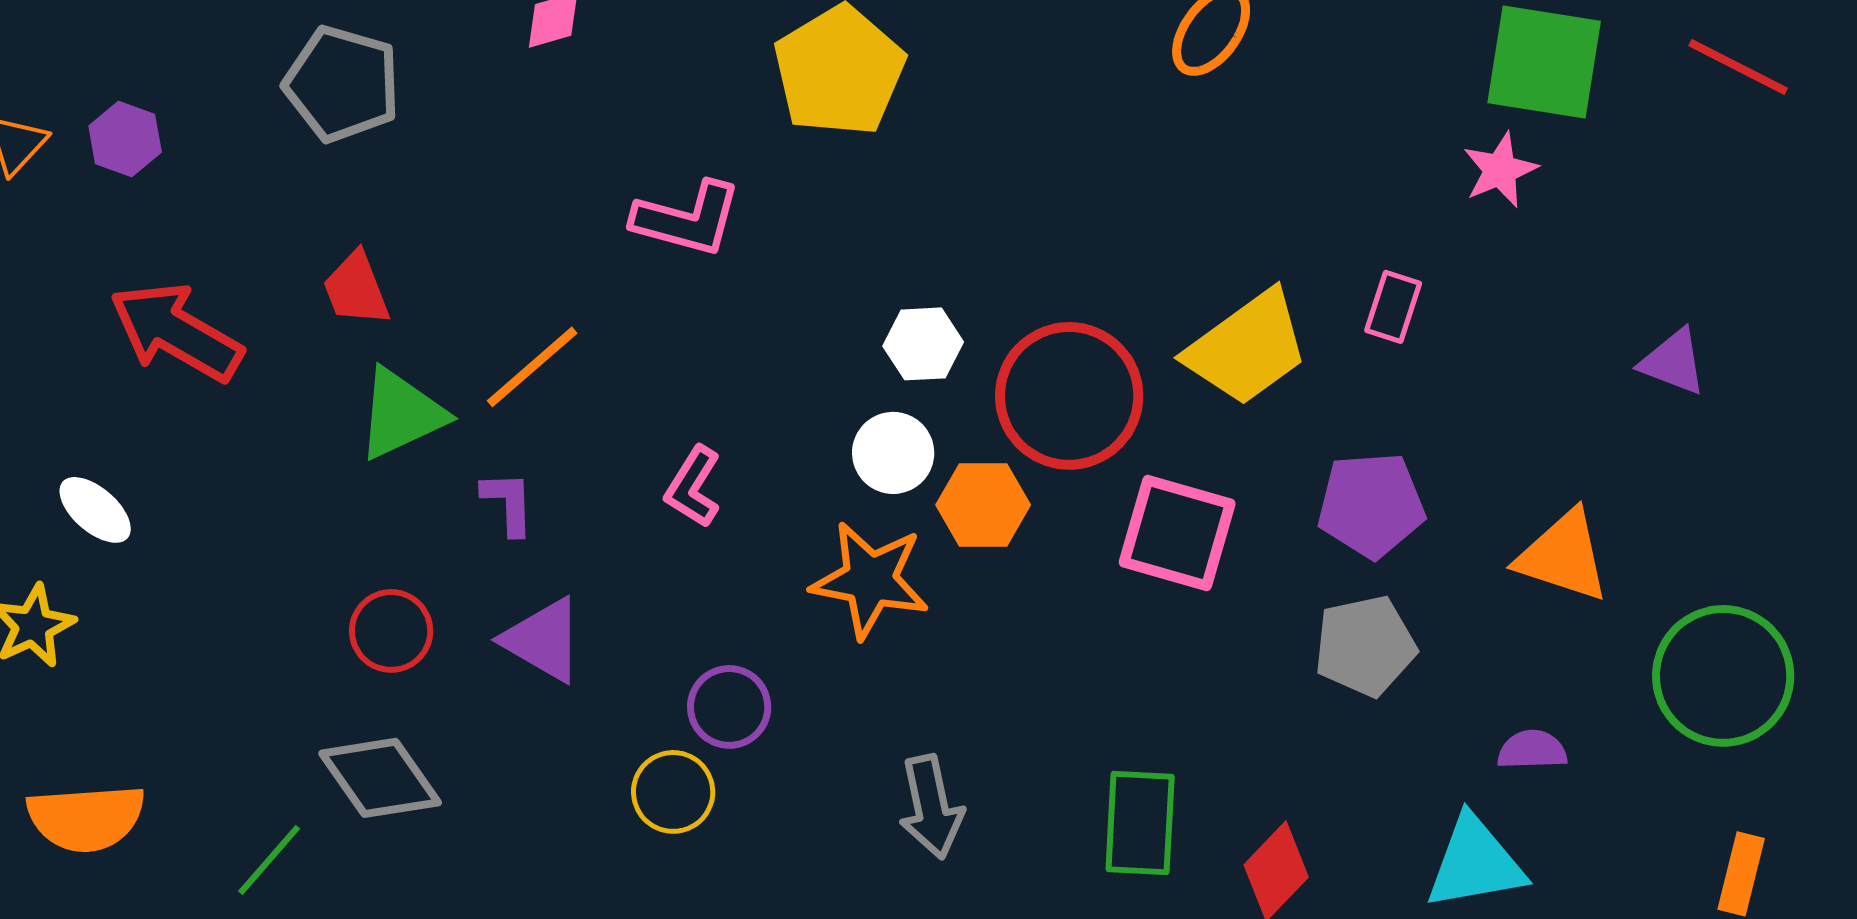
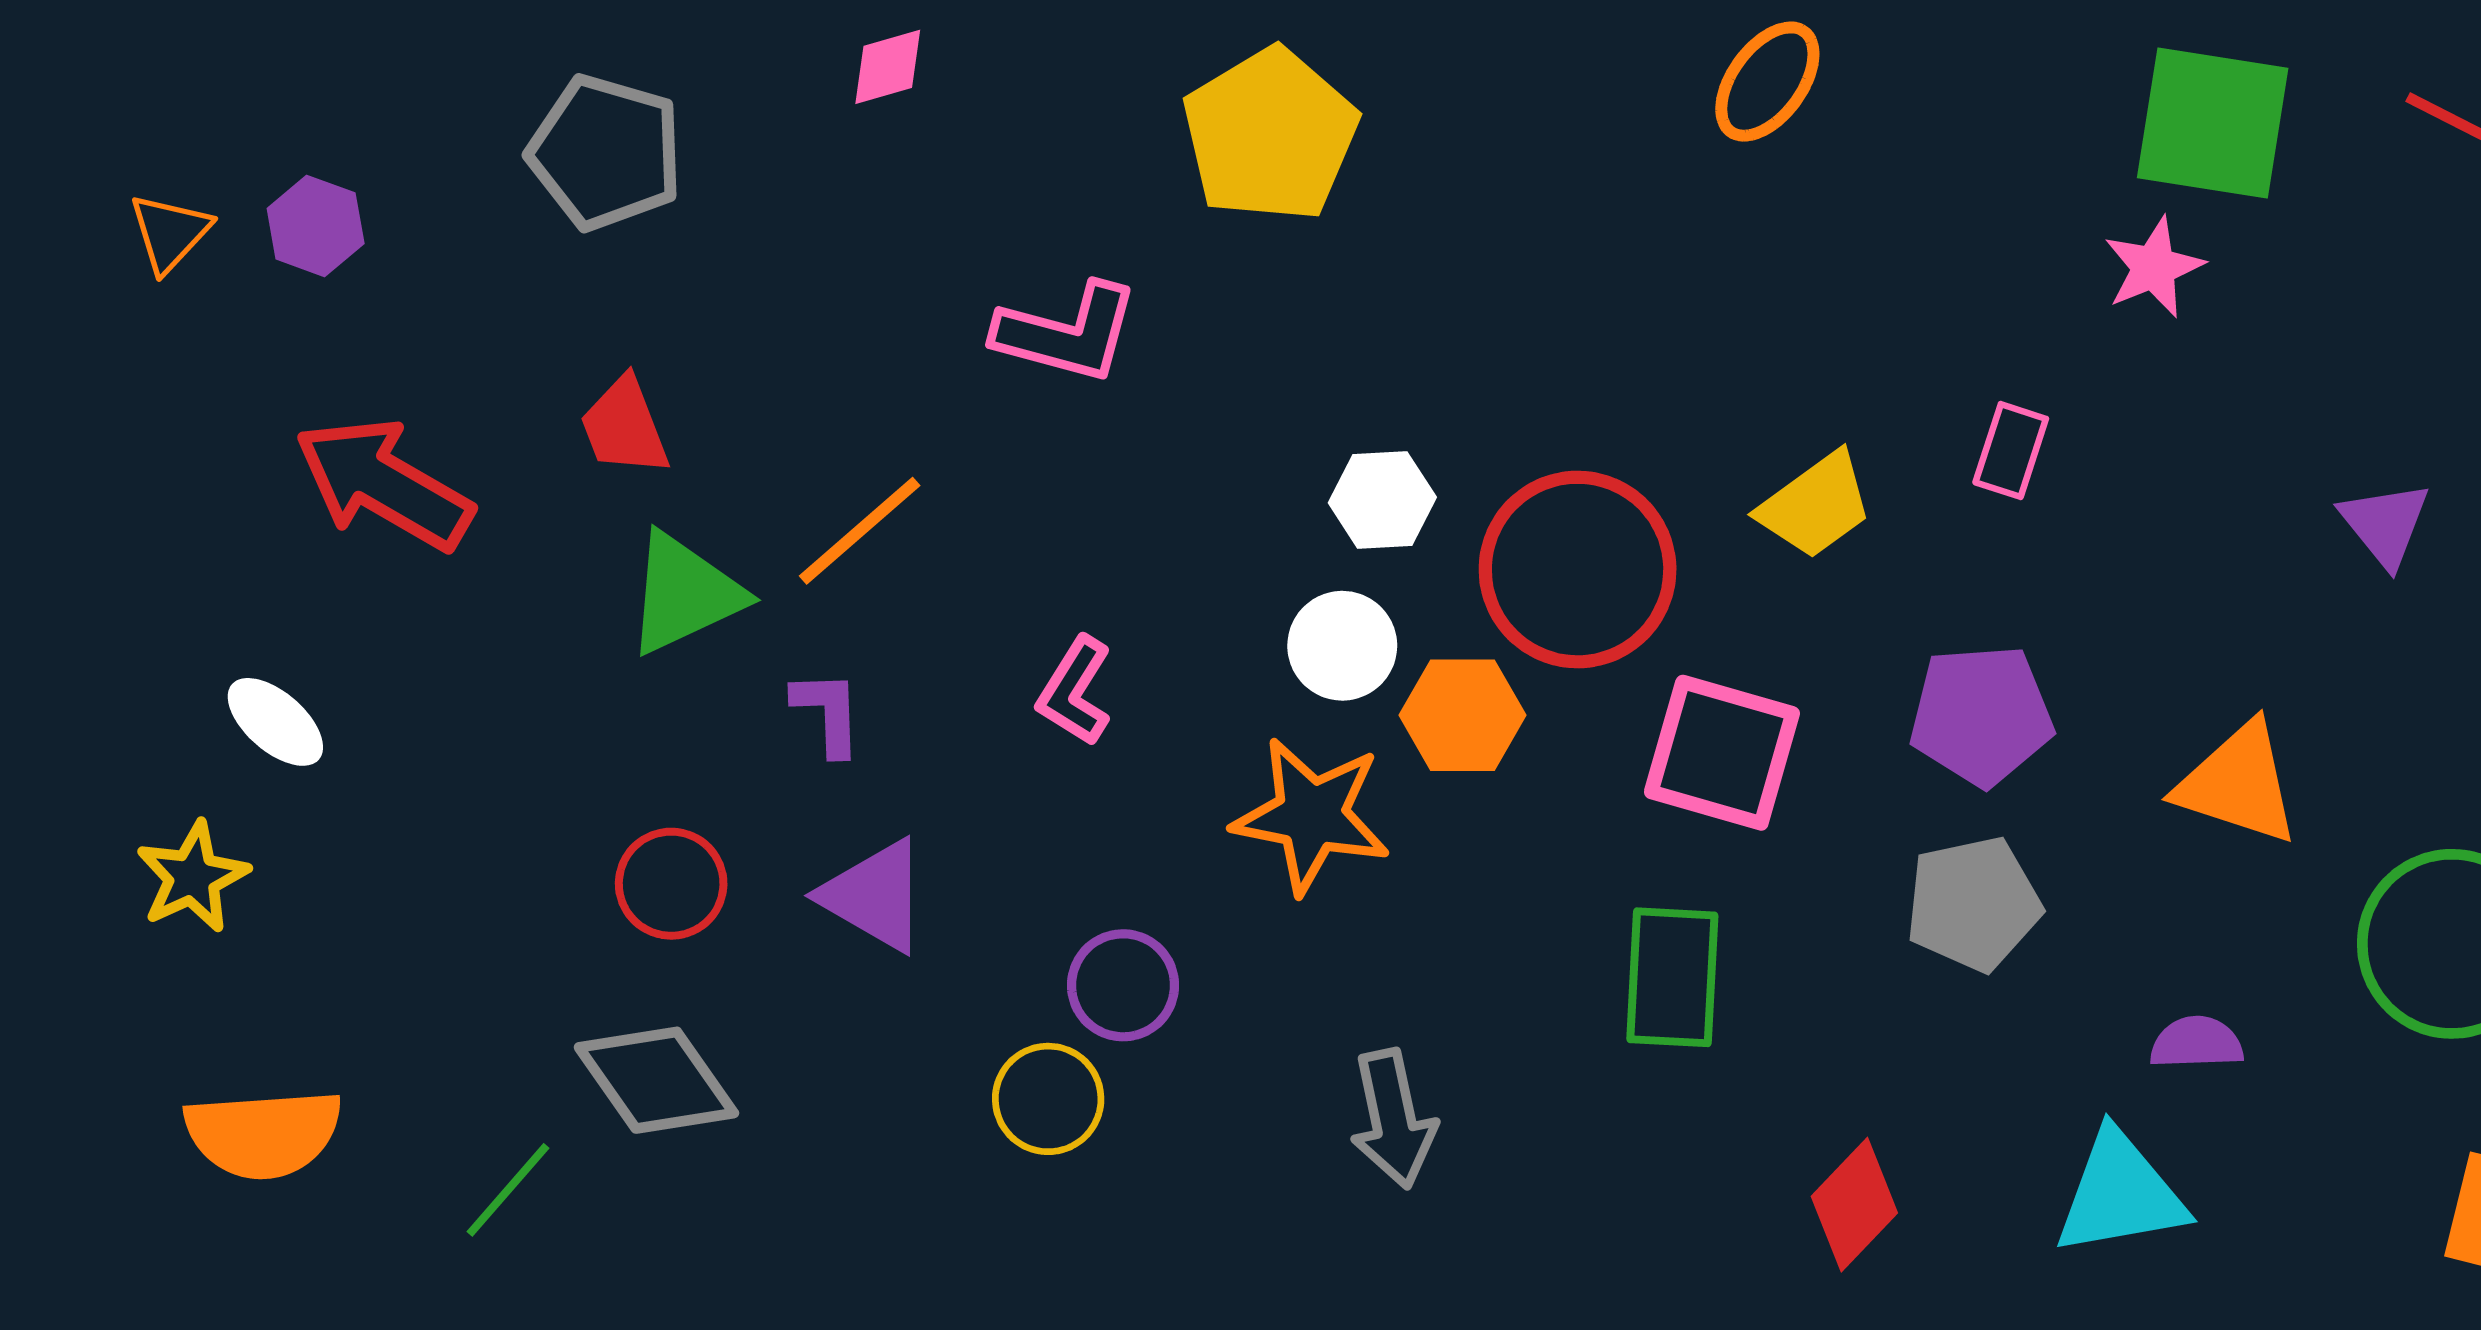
yellow trapezoid: (1247, 348) -> (1816, 505), size x0.7
purple triangle: (1673, 362) -> (2385, 524), turned 30
green rectangle: (1140, 823) -> (1672, 977), moved

